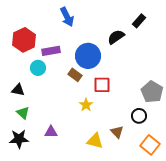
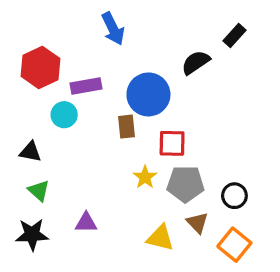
brown rectangle: (75, 75) -> (127, 127), turned 48
gray pentagon: (152, 92) -> (186, 184), moved, turned -30
orange square: (150, 145) -> (234, 245), moved

